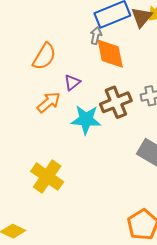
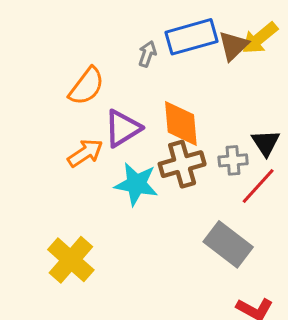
gray arrow: (96, 36) -> (147, 54), moved
orange diamond: (110, 54) -> (181, 123), moved
purple triangle: (72, 82) -> (123, 128), size x1.6

